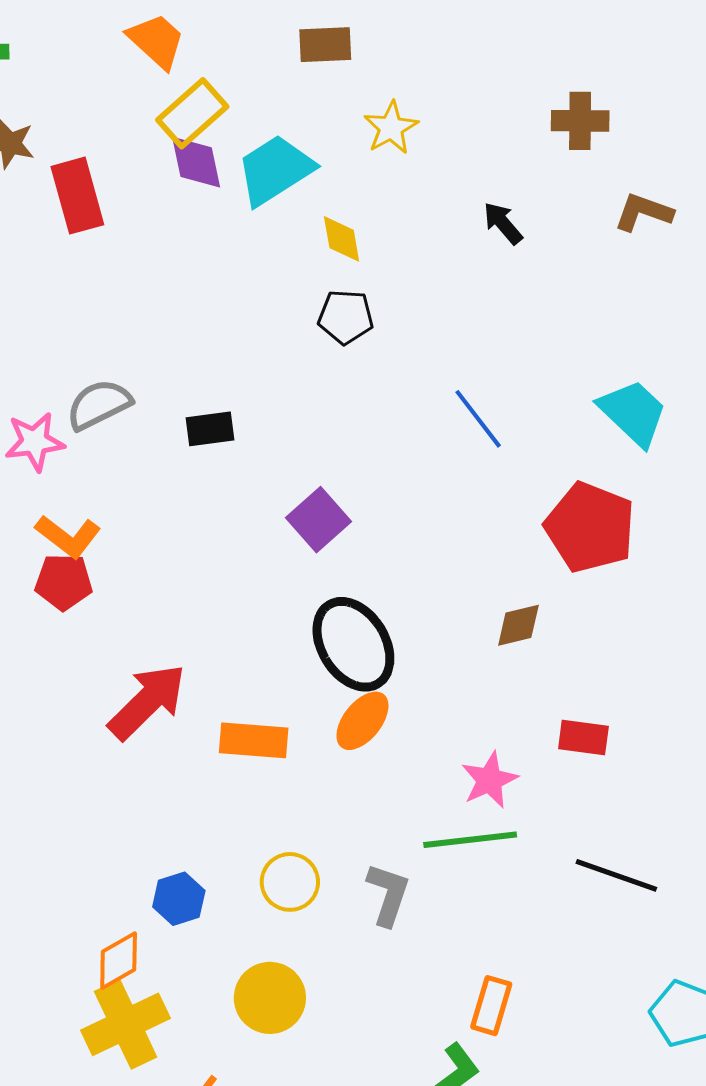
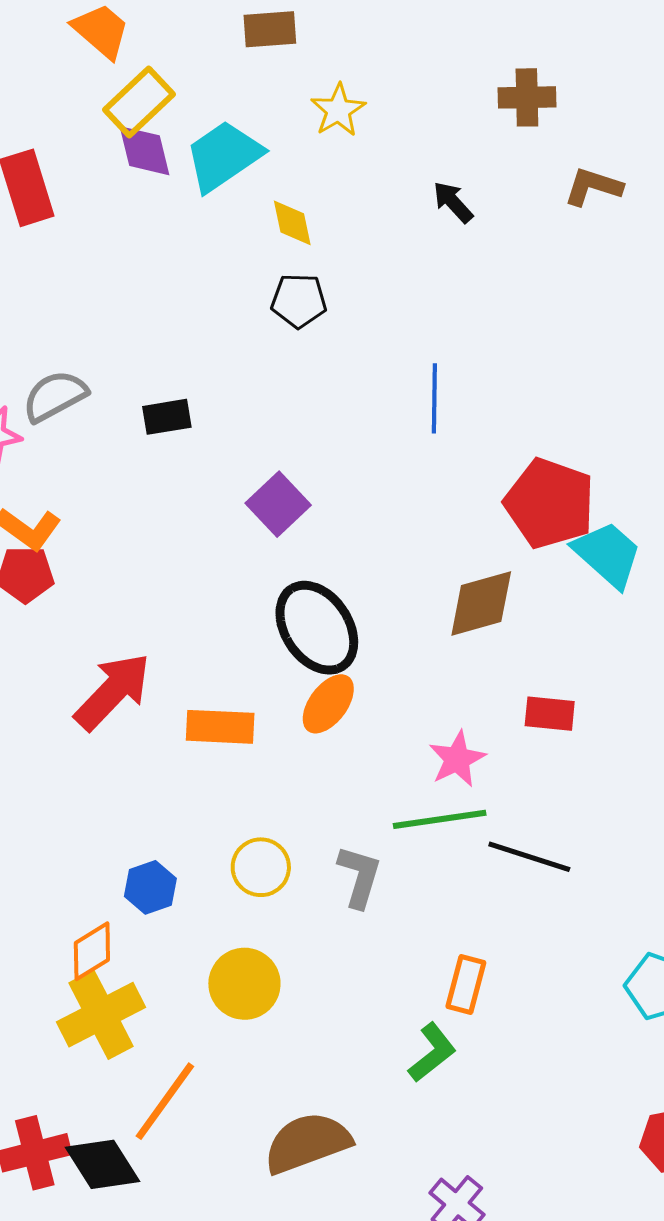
cyan trapezoid: (633, 413) -> (608, 554), moved
blue line: (478, 419) -> (434, 398), turned 40
brown diamond: (518, 625) -> (481, 603), size x1.5
black line: (616, 875) -> (529, 857), moved

